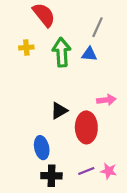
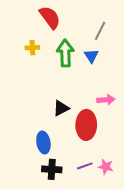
blue triangle: (89, 54) -> (91, 56), turned 49

